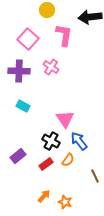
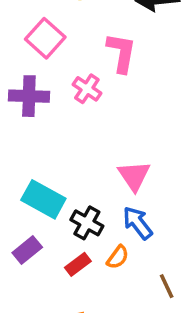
pink L-shape: (64, 35) -> (121, 53), moved
cyan rectangle: (23, 106) -> (43, 199), moved, size x1.6
pink triangle: (65, 119) -> (134, 176), moved

